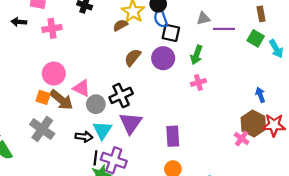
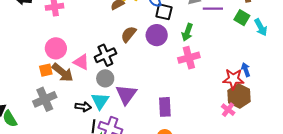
pink cross: (198, 82) -> (189, 58), size x1.5
black cross: (121, 95) -> (105, 55), moved
orange square: (43, 97) -> (46, 70), turned -32
gray circle: (96, 104) -> (105, 78), moved
red star: (274, 125) -> (233, 79), moved
gray cross: (42, 129) -> (45, 99), turned 30

